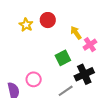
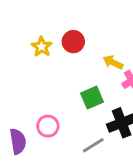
yellow arrow: (76, 33) -> (113, 62), turned -32

